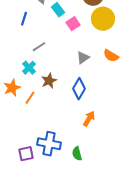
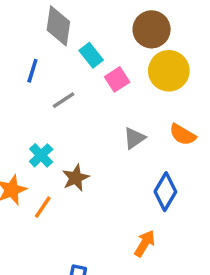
gray line: (39, 47) -> (64, 100), moved
blue diamond: (79, 89) -> (165, 192), moved

